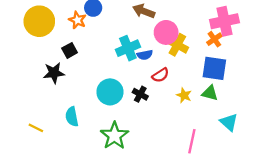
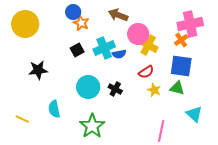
orange star: (77, 20) -> (81, 23), moved
black square: (70, 50) -> (77, 50), moved
red semicircle: (160, 75) -> (146, 72), moved

